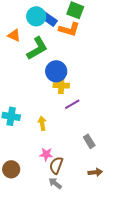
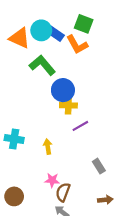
orange L-shape: (69, 29) -> (77, 45), turned 45
orange triangle: (14, 35) -> (20, 38), moved, size x1.5
green L-shape: (37, 48) -> (42, 65), turned -100

